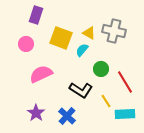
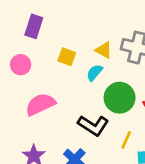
yellow square: (61, 38) -> (67, 57), size x0.6
green circle: (101, 69) -> (120, 98), size x1.5
yellow line: (106, 101) -> (126, 140), turned 56

